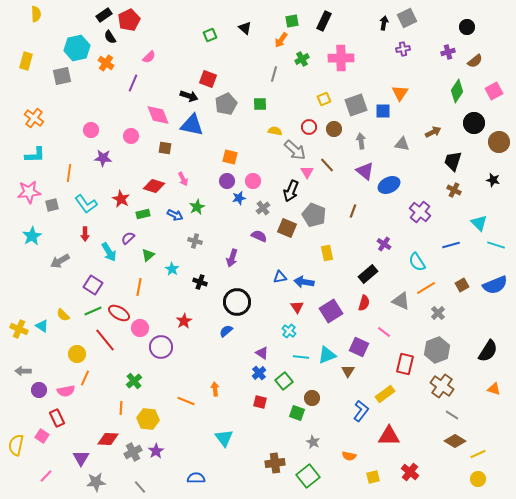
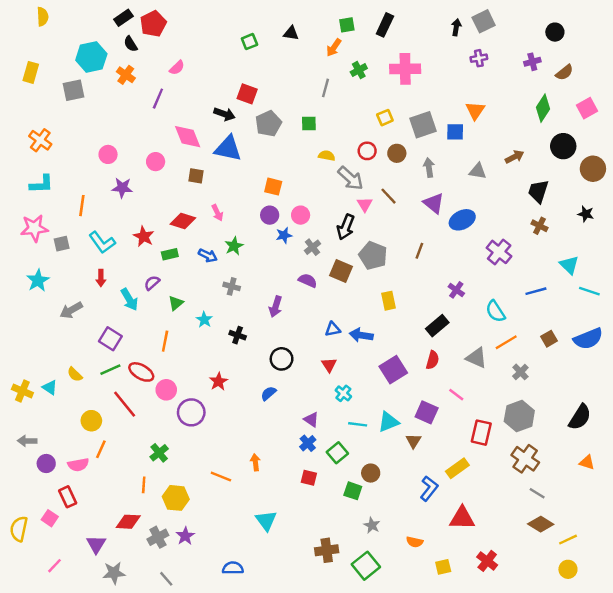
black triangle: (245, 28) -> (291, 33), turned -32
black circle: (237, 302) -> (282, 359), size x0.7
red triangle: (297, 307) -> (329, 365), moved

